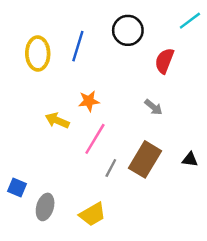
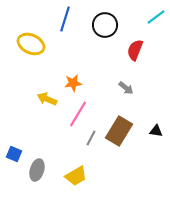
blue line: (78, 46) -> (65, 19), moved
yellow ellipse: (38, 54) -> (31, 44), turned -64

